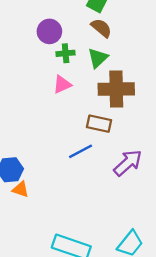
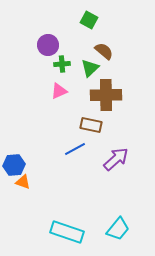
brown semicircle: (101, 28) -> (104, 51), moved

